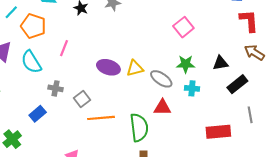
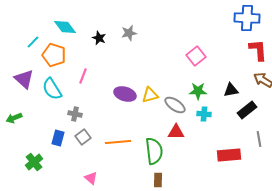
gray square: (82, 99) -> (83, 137), moved
blue rectangle: (38, 114) -> (58, 138), turned -35

